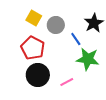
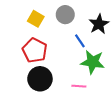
gray circle: (56, 25) -> (65, 15), moved
pink line: (67, 82) -> (79, 86), moved, turned 32

